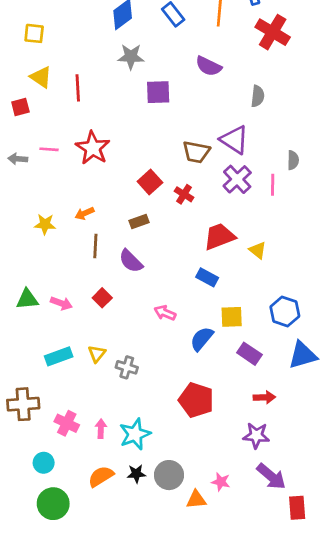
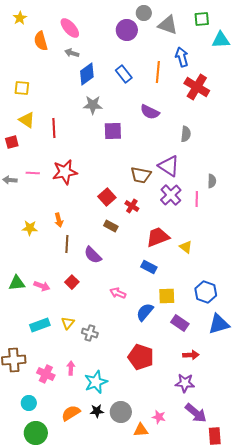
red star: (93, 148) -> (65, 172), turned 30
orange arrow: (85, 213) -> (59, 220), turned -80
brown rectangle: (139, 222) -> (111, 226), moved, turned 48
pink arrow: (101, 429) -> (71, 368), moved

